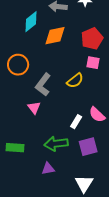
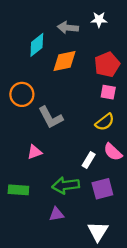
yellow semicircle: (75, 81) -> (105, 122), moved
gray L-shape: (43, 85) -> (51, 117), turned -65
pink triangle: (34, 108) -> (35, 152), moved, turned 48

